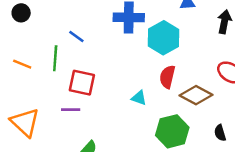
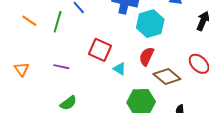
red square: (82, 83) -> (100, 50), moved
orange triangle: (25, 122) -> (22, 69), size x0.6

